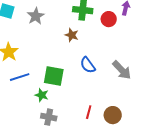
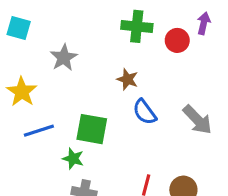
gray star: (36, 16) -> (64, 58), moved
brown star: (72, 35) -> (127, 79), moved

